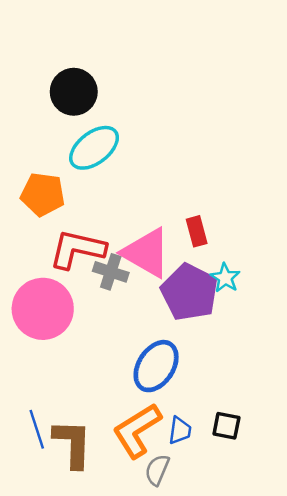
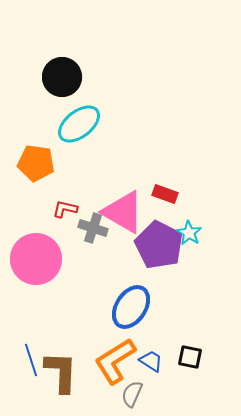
red rectangle: (197, 231) -> (165, 194), turned -55
red L-shape: (77, 249) -> (65, 209), size x0.5
blue trapezoid: (180, 430) -> (151, 361), turned -65

